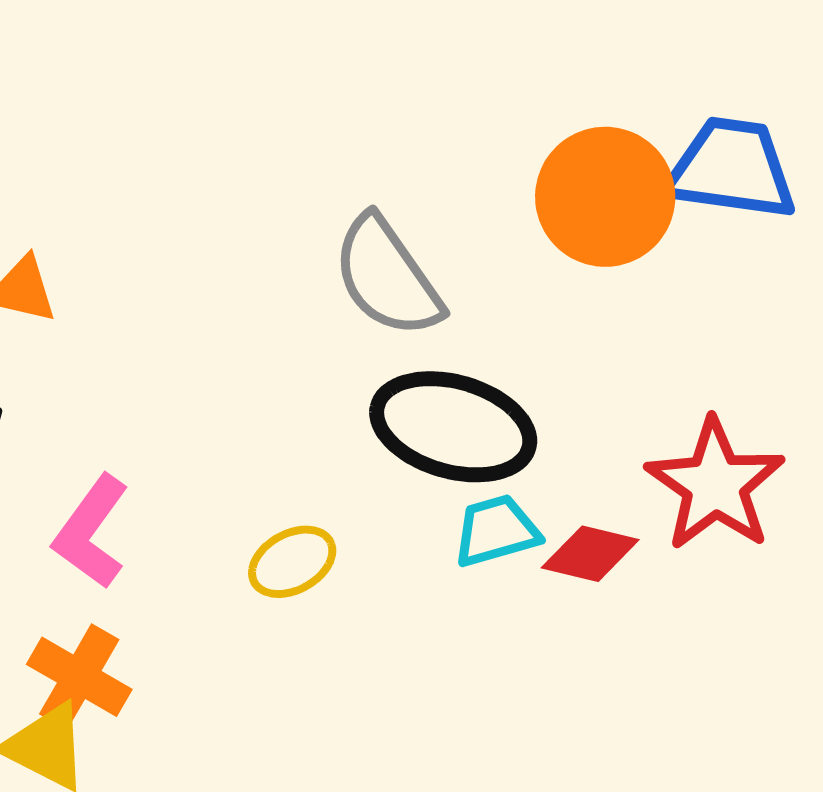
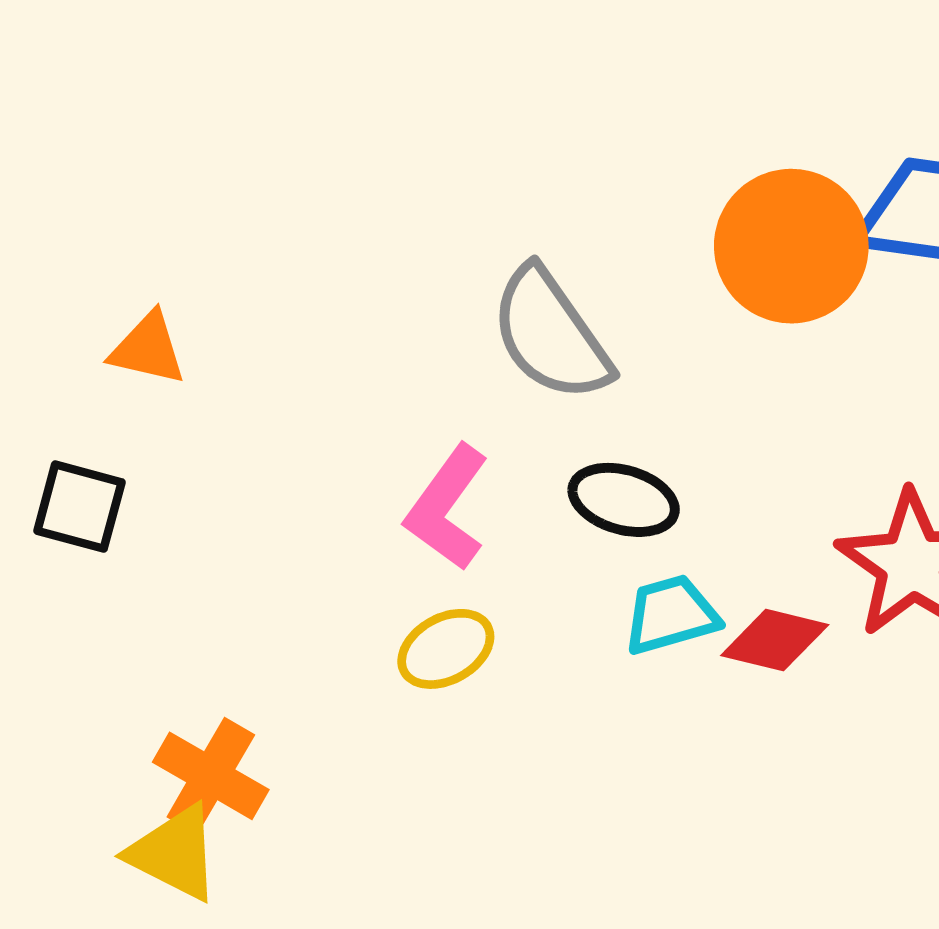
black ellipse: (453, 427) -> (624, 500), size x0.6
pink L-shape: (91, 532) -> (447, 508), moved

